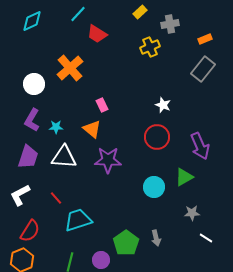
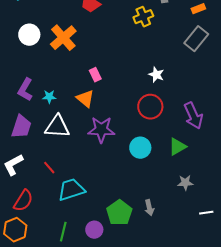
white circle: (34, 84) -> (29, 35), moved
cyan circle: (154, 187) -> (140, 148), moved
white line: (206, 238) -> (206, 213), moved, turned -40

